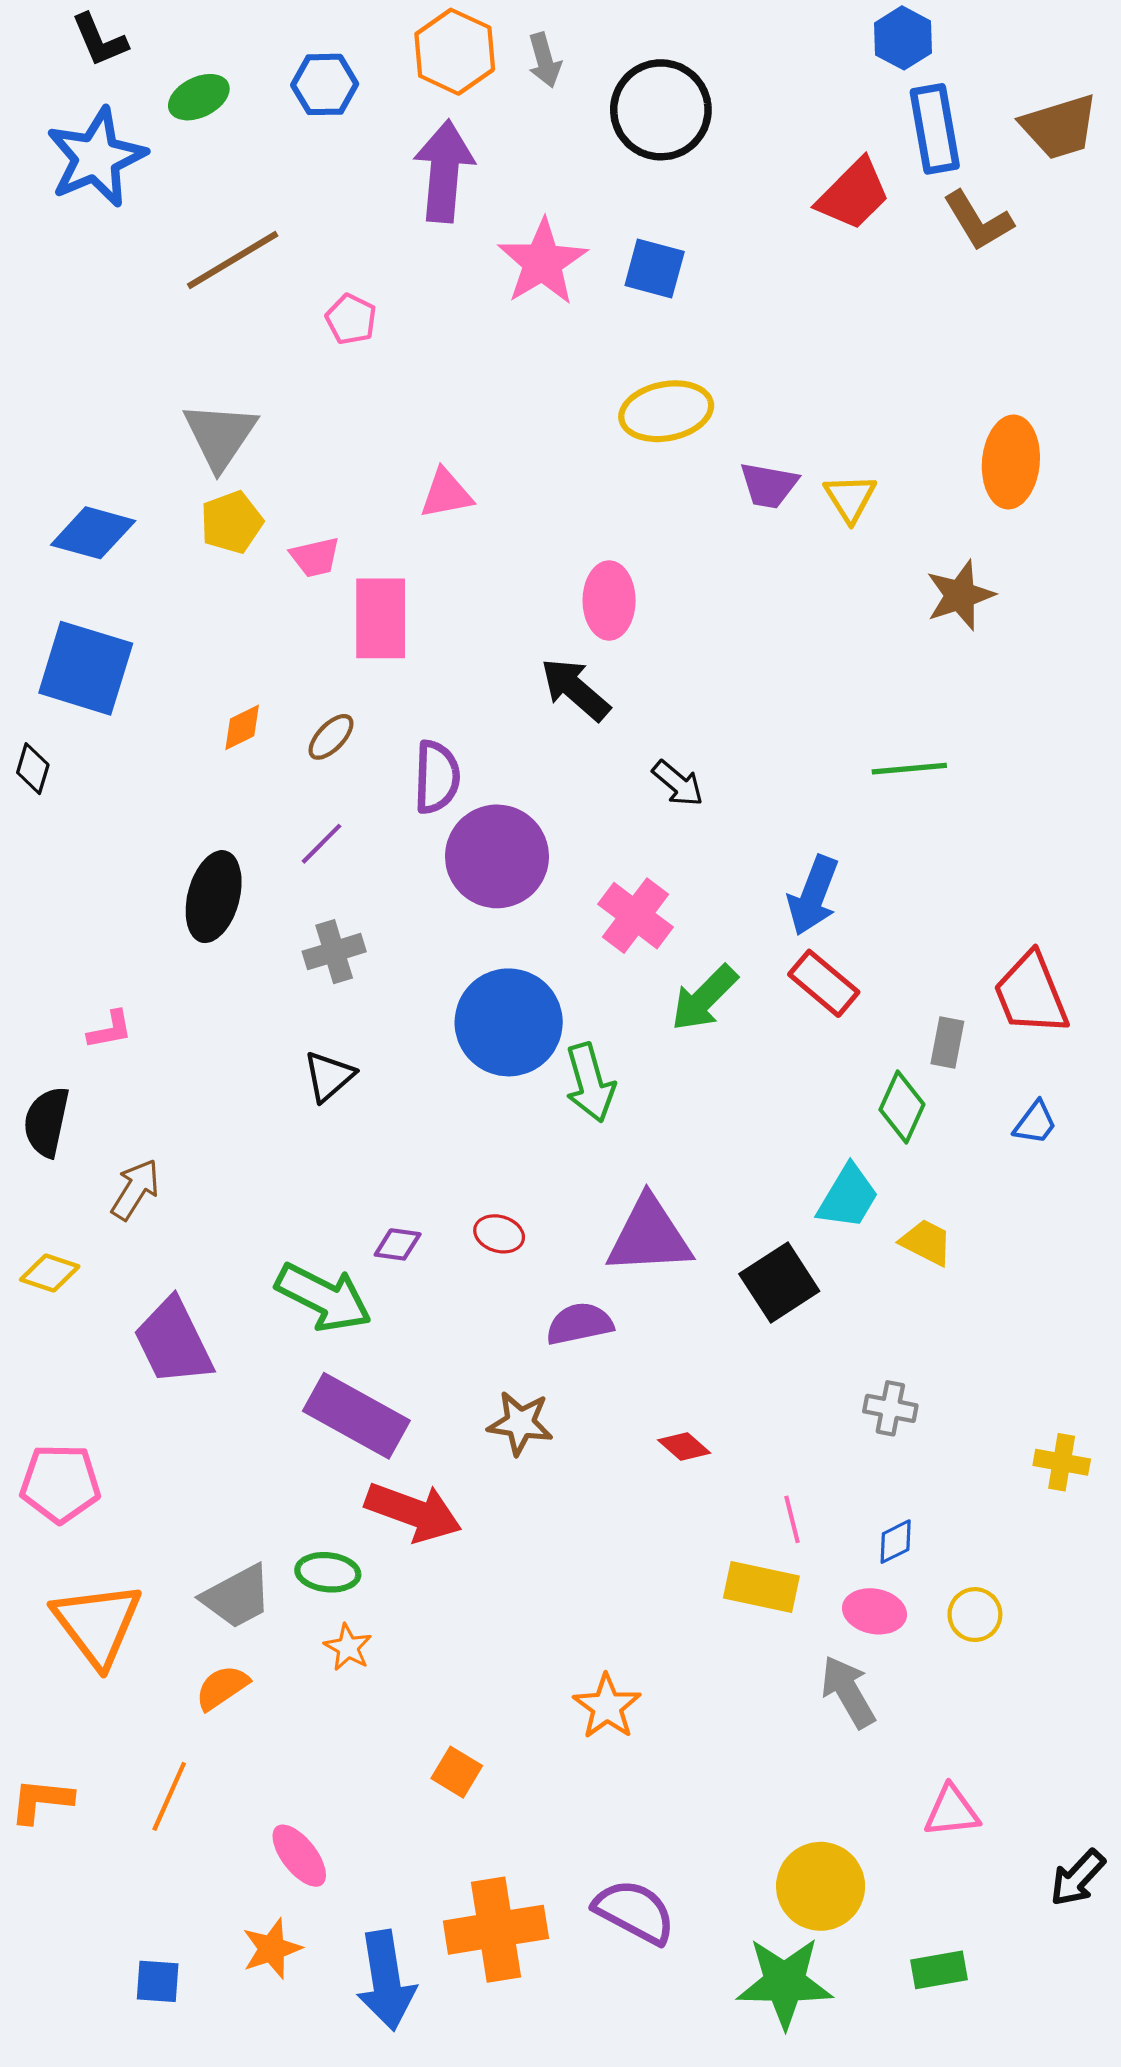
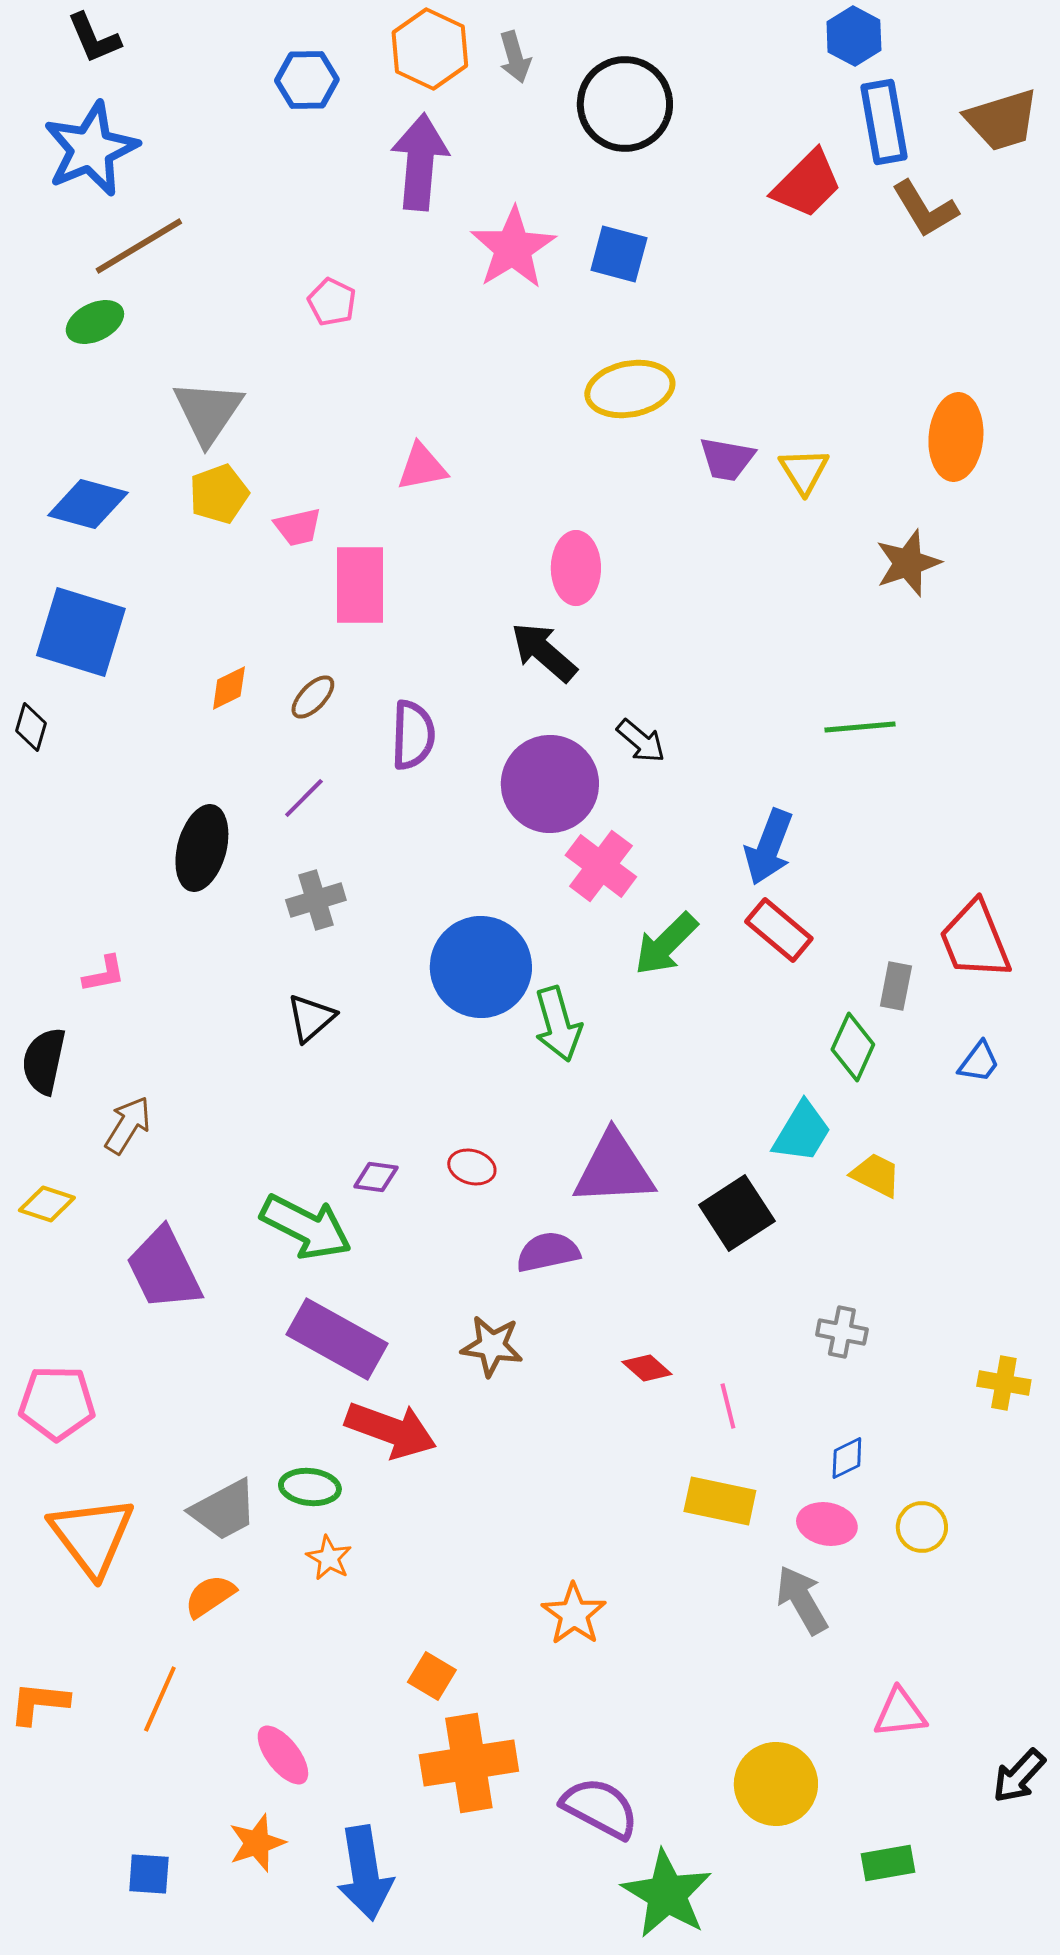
green ellipse: (199, 97) -> (95, 322), moved
brown line: (233, 260) -> (139, 246), moved
purple circle: (497, 856) -> (550, 784), moved
pink line: (792, 1519) -> (728, 1406), moved
orange cross: (496, 1930) -> (469, 1763), moved
green star: (785, 1983) -> (667, 1894), moved, turned 30

